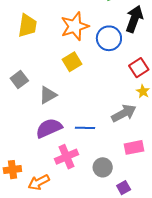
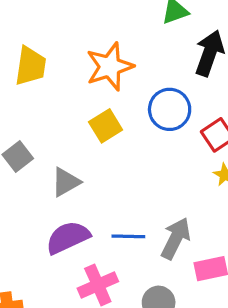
blue circle: (109, 38) -> (170, 109), moved
gray arrow: (124, 113) -> (176, 238), moved, turned -35

